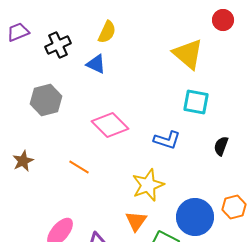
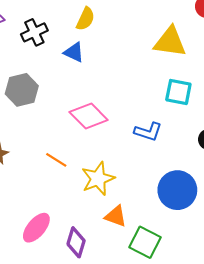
yellow triangle: (188, 54) -> (170, 42), turned -32
yellow star: (148, 185) -> (98, 179), moved
blue circle: (195, 217) -> (177, 190), moved
orange triangle: (136, 221) -> (116, 216), turned -45

